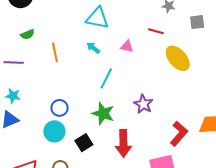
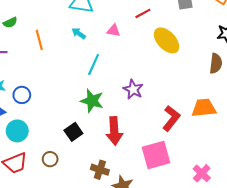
red line: (156, 31) -> (143, 13), turned -42
blue circle: (59, 108) -> (22, 95), moved
cyan circle: (54, 131) -> (17, 131), moved

